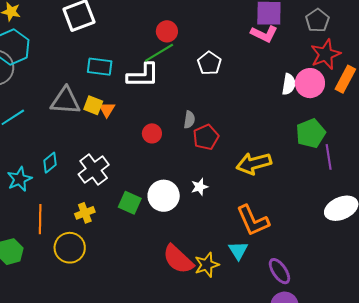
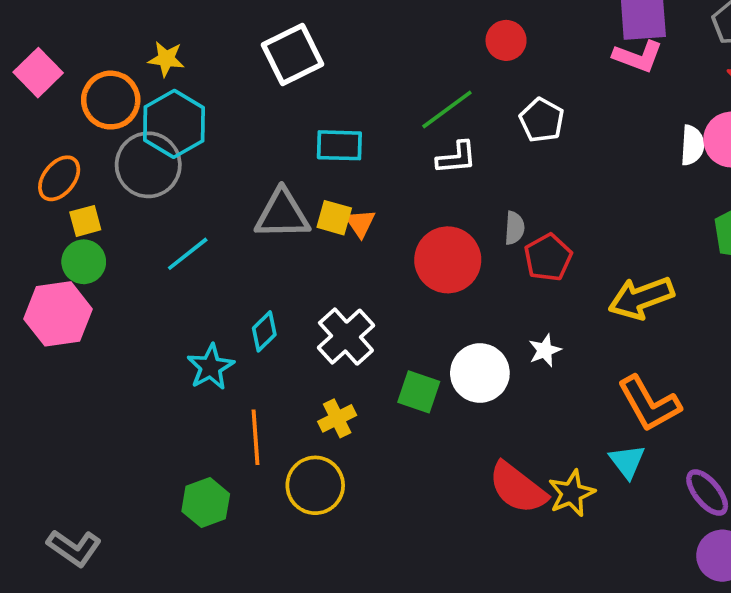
red circle: (167, 31) -> (506, 40), moved
white L-shape: (143, 75) -> (456, 158), moved, size x0.7
red circle: (152, 133) -> (448, 260), size x1.8

